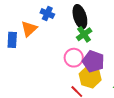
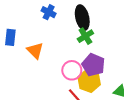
orange triangle: (29, 29) -> (35, 51), moved, turned -36
pink circle: (74, 58) -> (72, 70), moved

